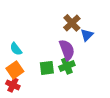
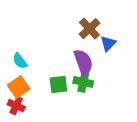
green cross: (67, 66) -> (83, 82), turned 35

